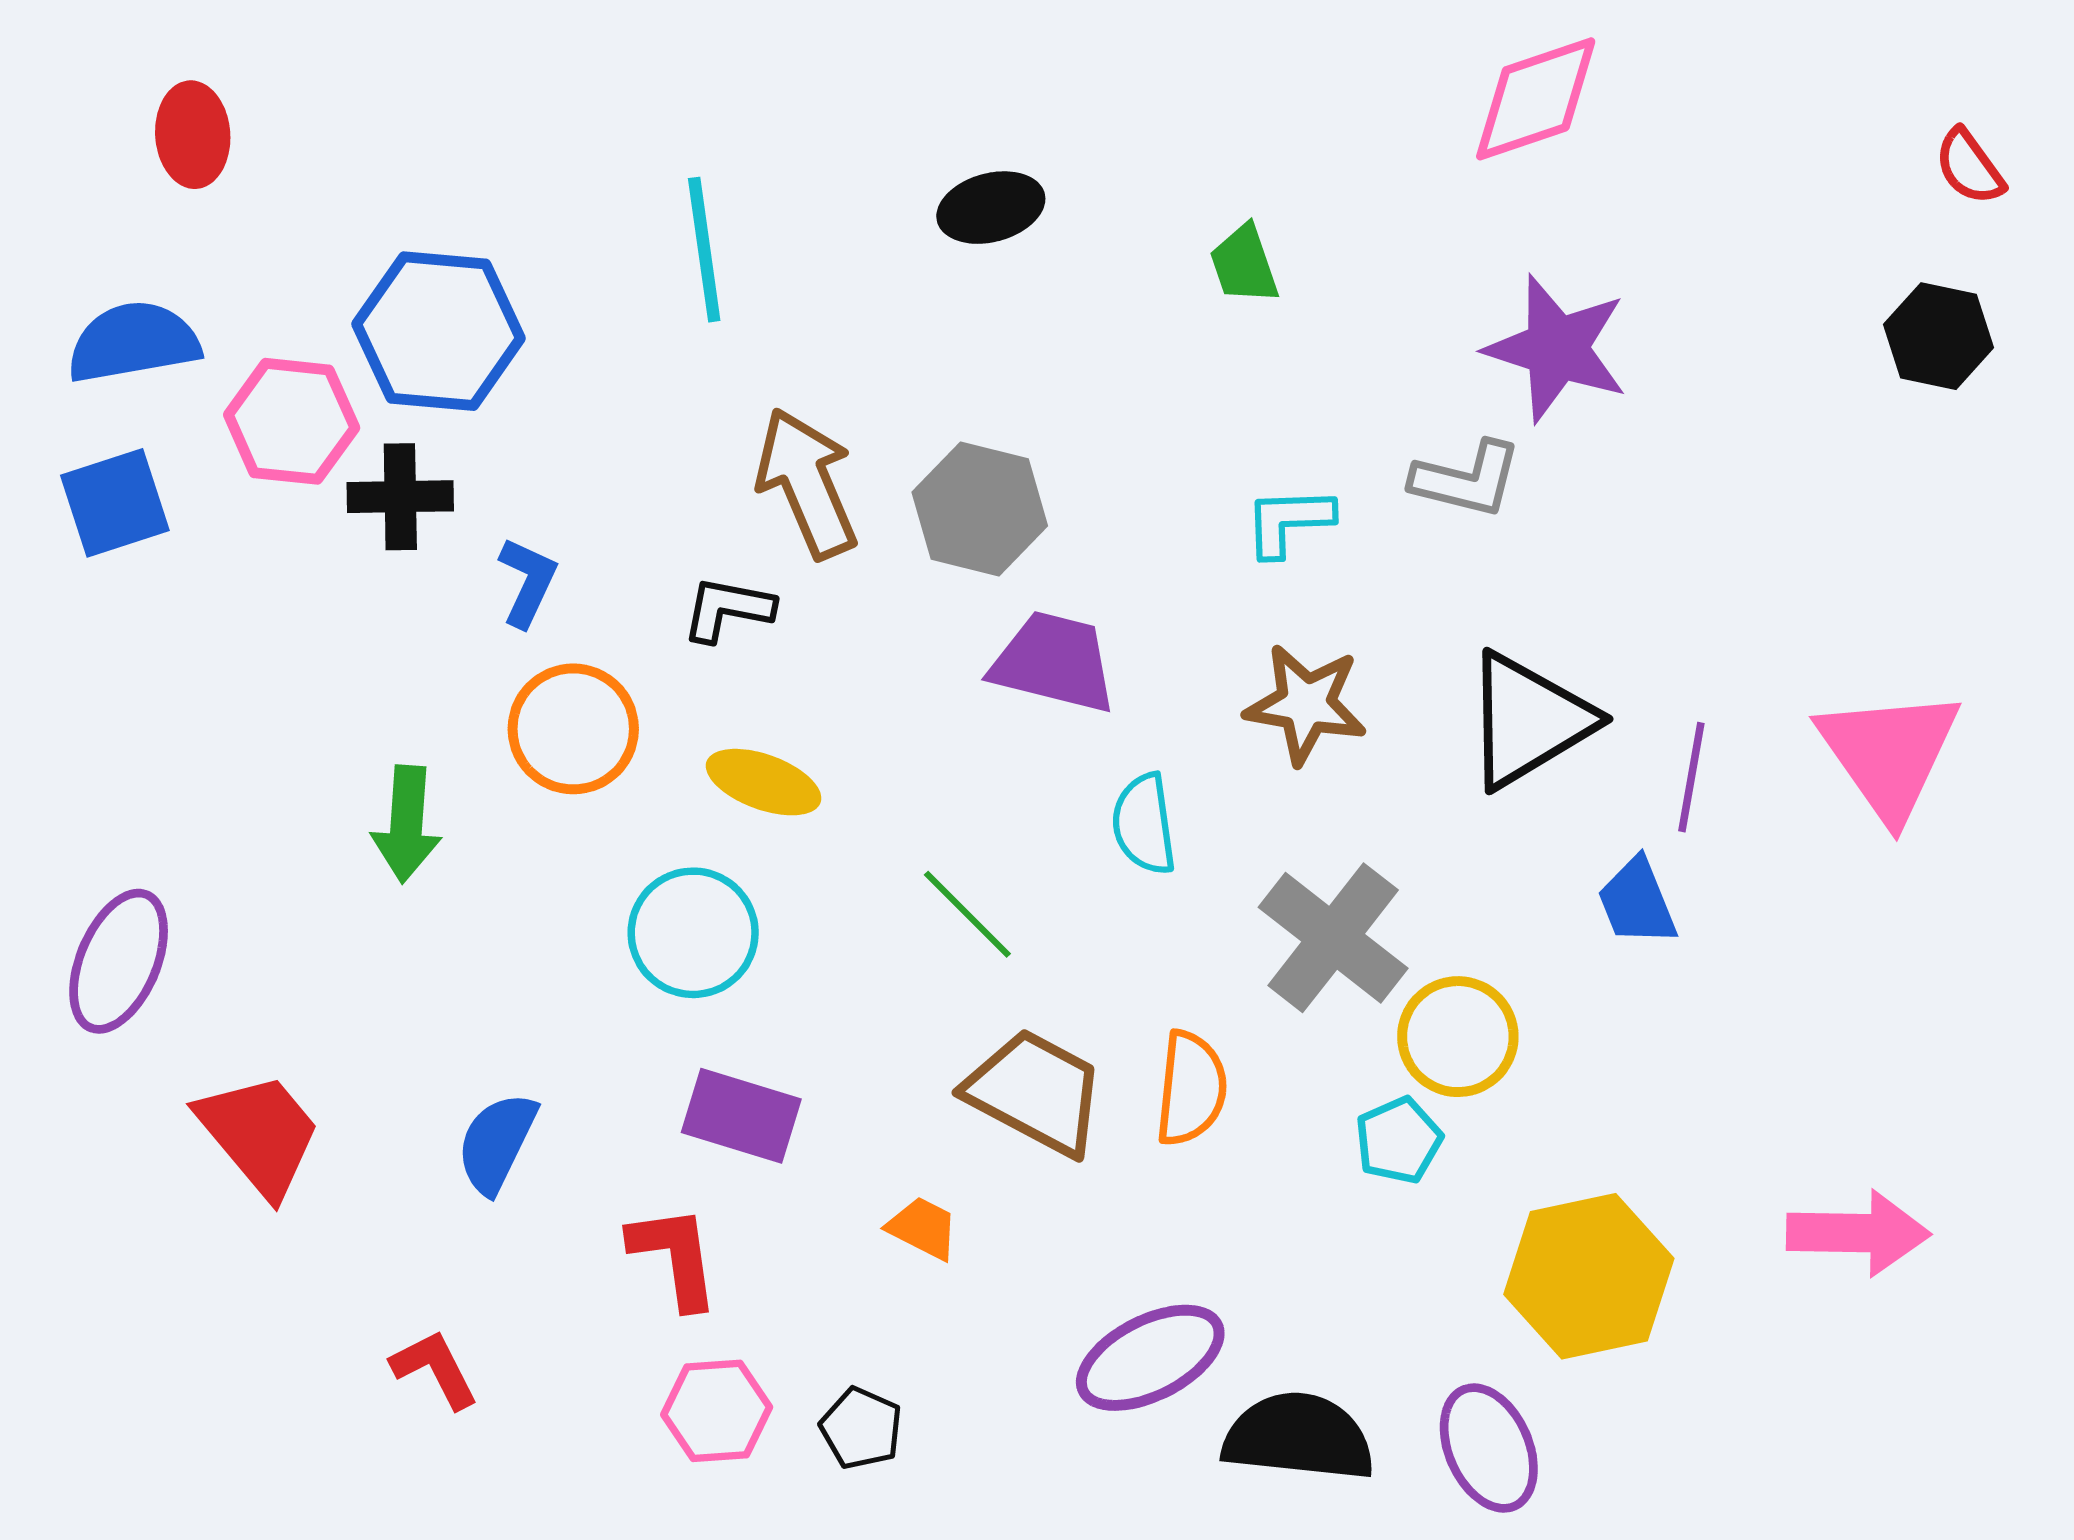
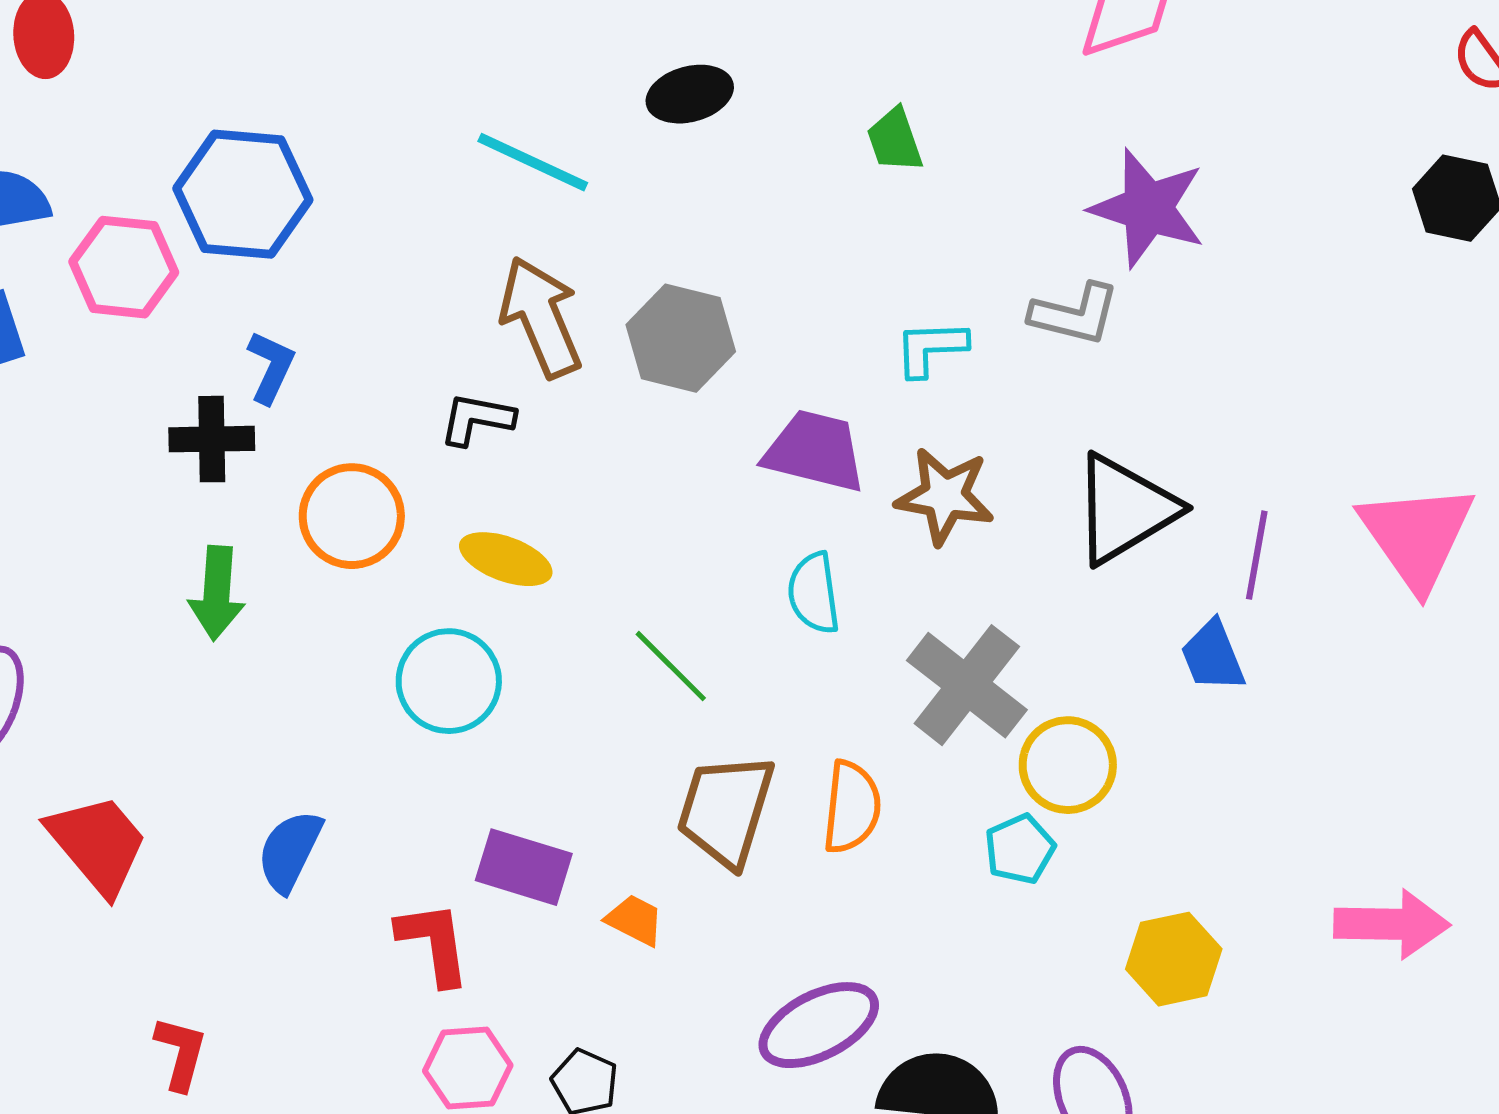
cyan line: (704, 250) -> (533, 162), moved, turned -57
black cross: (400, 497) -> (212, 439), moved
blue L-shape: (528, 582) -> (271, 367), moved
purple trapezoid: (1054, 662) -> (815, 451), moved
brown trapezoid: (1035, 1092) -> (726, 810), turned -101
purple rectangle: (741, 1116) -> (524, 867), moved
yellow hexagon: (1589, 1276) -> (1174, 959), size x0.7
red L-shape: (435, 1369) -> (181, 1053), moved, turned 42

